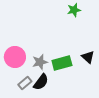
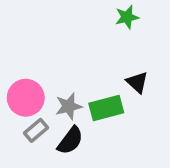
black triangle: (88, 57) -> (137, 82), moved
gray rectangle: (25, 83) -> (36, 130), moved

